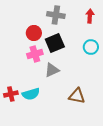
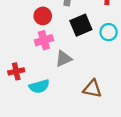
black square: (55, 43) -> (81, 25), moved
red cross: (11, 94) -> (16, 71), moved

